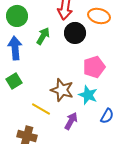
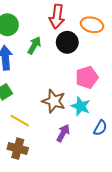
yellow line: (41, 109) -> (20, 121), moved

